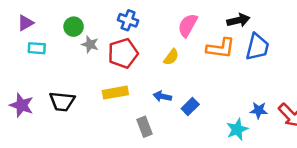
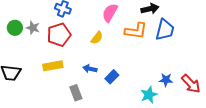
green circle: (74, 27) -> (15, 28), moved

